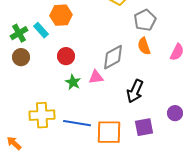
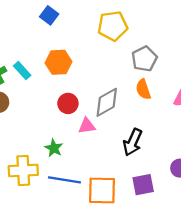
orange hexagon: (61, 15) -> (59, 62), moved
red circle: (66, 56) -> (68, 103), moved
green star: (73, 82) -> (54, 148), moved

